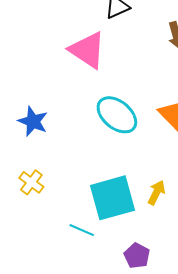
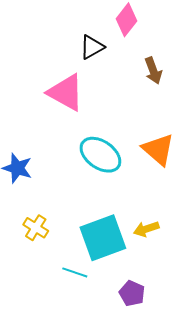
yellow cross: (31, 182) -> (36, 228), moved
yellow arrow: (156, 193) -> (146, 229), turned -130

